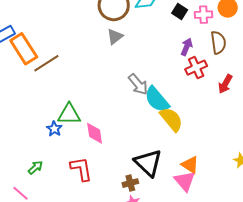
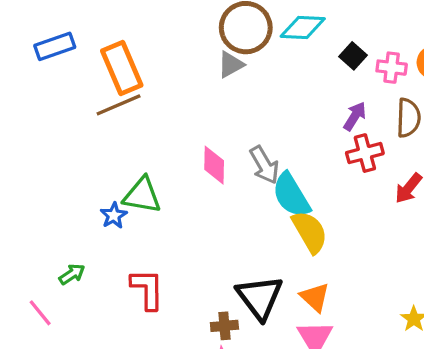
gray triangle: (115, 37) -> (231, 64), moved
orange rectangle: (24, 49) -> (122, 68), moved
pink diamond: (95, 133) -> (214, 165), moved
orange triangle: (190, 165) -> (315, 297), moved

